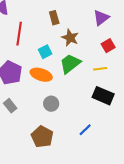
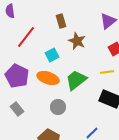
red line: (19, 34) -> (26, 37), turned 30
green trapezoid: (70, 64) -> (76, 80), moved

